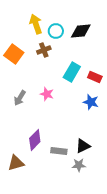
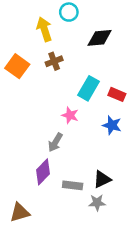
cyan circle: (56, 31) -> (69, 12), moved
pink star: (47, 94) -> (70, 115), moved
gray arrow: (20, 98) -> (55, 142), moved
brown triangle: (16, 163) -> (20, 212), moved

